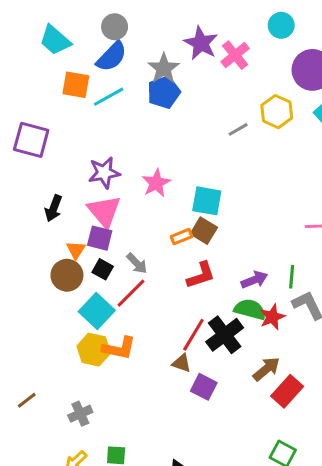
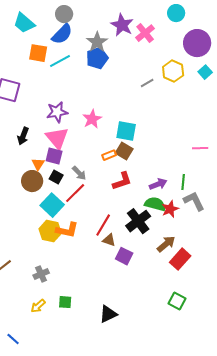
red line: (193, 335) -> (103, 225), moved

